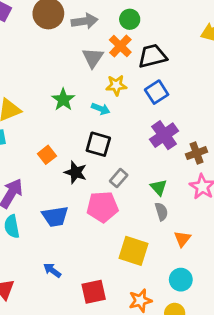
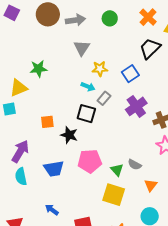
orange cross: (120, 46) -> (148, 17), moved
black trapezoid: (152, 56) -> (150, 48), moved, turned -30
green star: (63, 100) -> (38, 69), moved, turned 30
orange square: (47, 155) -> (47, 122), turned 32
gray rectangle: (119, 178) -> (104, 98), moved
green triangle: (159, 187) -> (117, 170), moved
gray semicircle: (161, 212) -> (135, 165), turned 136

